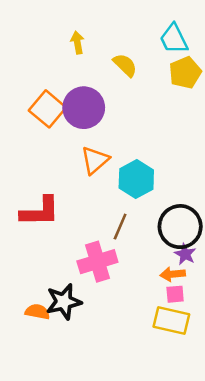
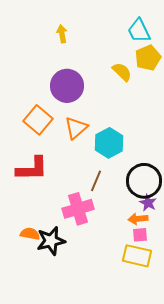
yellow semicircle: (125, 65) -> (122, 72), moved
orange square: (47, 109) -> (38, 120), moved
orange semicircle: (37, 312) -> (30, 234), moved

